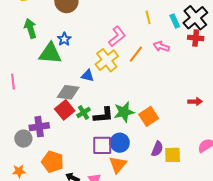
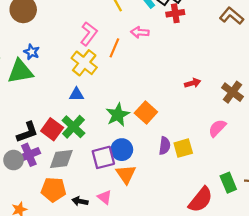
blue triangle: (88, 76) -> (77, 94), moved
gray diamond: (68, 92) -> (61, 159), moved
green cross: (84, 112) -> (73, 127), size x1.5
black L-shape: (103, 115) -> (27, 132), moved
gray circle: (23, 139) -> (14, 160), moved

